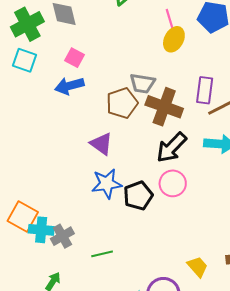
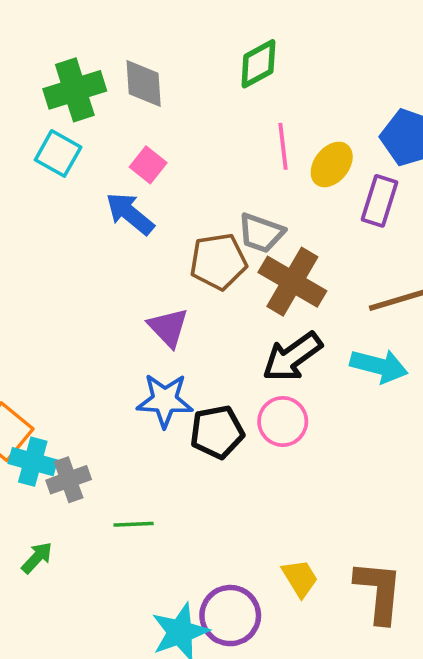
pink line: (170, 21) -> (283, 146), moved
blue arrow: (69, 86) -> (130, 214), turned 44
purple rectangle: (205, 90) -> (380, 201), moved

